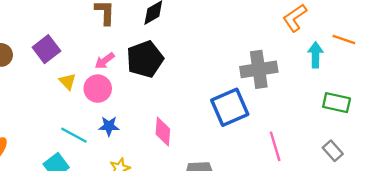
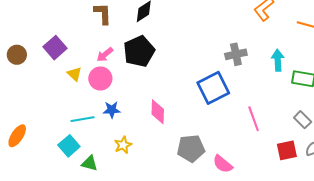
cyan arrow: (315, 55) -> (278, 60), moved
gray cross: (259, 69) -> (236, 54), size x0.7
cyan line: (74, 135) -> (83, 119), turned -35

